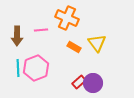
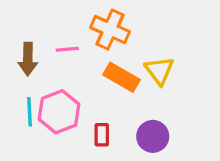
orange rectangle: (74, 47) -> (122, 77), size x1.5
red rectangle: (79, 82) -> (102, 135), moved, turned -48

